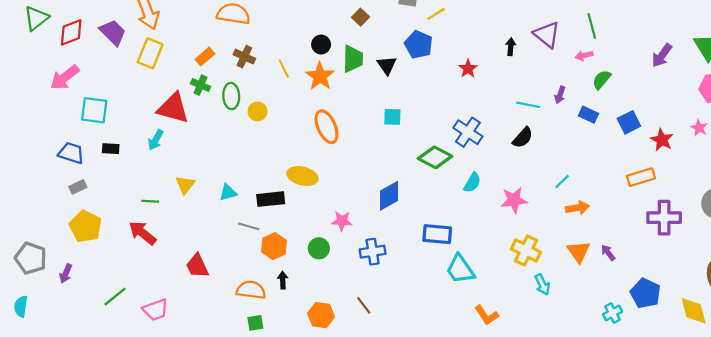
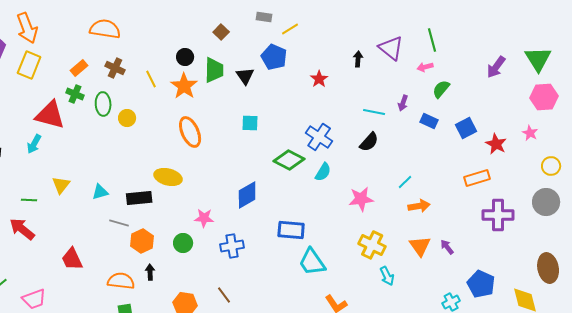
cyan semicircle: (472, 183) -> (323, 172), moved

